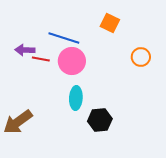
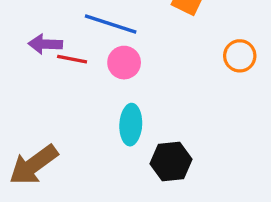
pink circle: (72, 61) -> (124, 63), size x0.7

